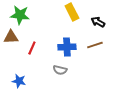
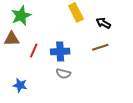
green star: (20, 15) -> (21, 16), turned -30
blue cross: (67, 47) -> (60, 52), moved

